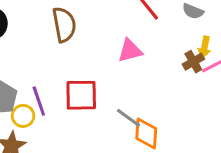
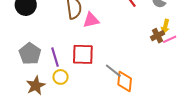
pink triangle: (130, 51) -> (91, 20), moved
yellow circle: (23, 116) -> (61, 77), moved

